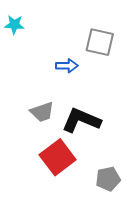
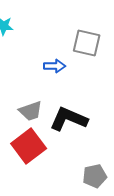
red square: (58, 157) -> (29, 146), moved

